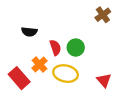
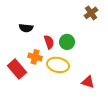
orange cross: (40, 64) -> (35, 57), turned -32
red triangle: (104, 80) -> (88, 82), moved, turned -32

